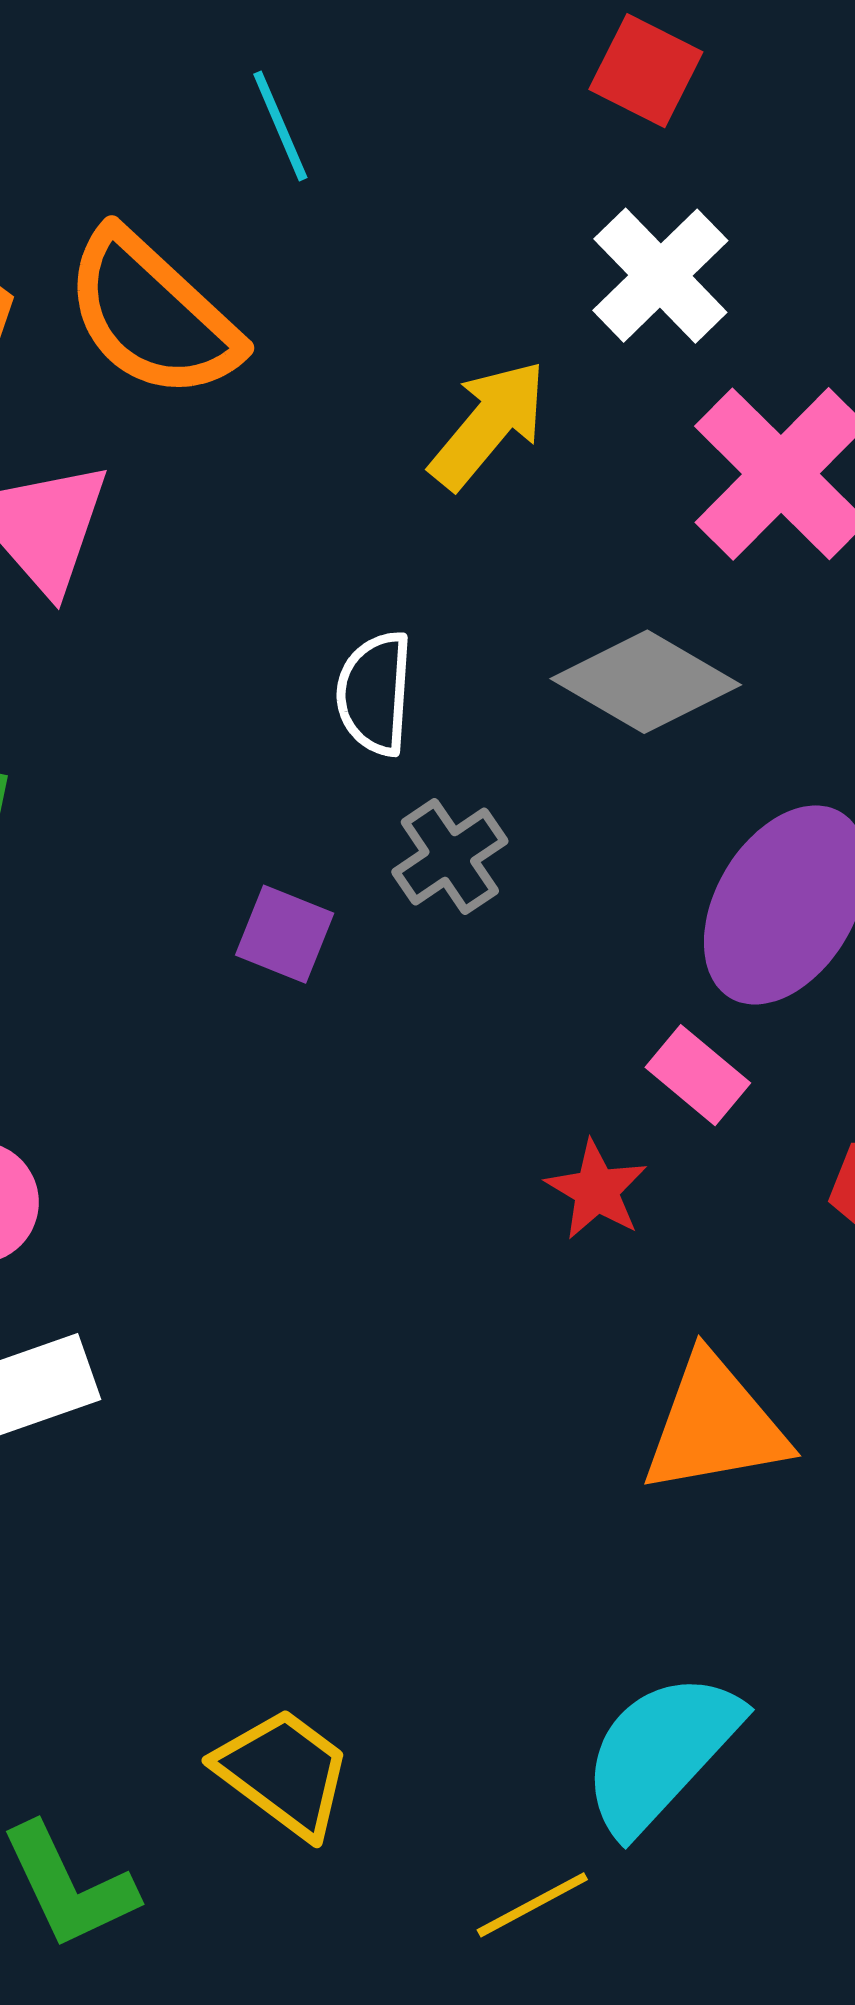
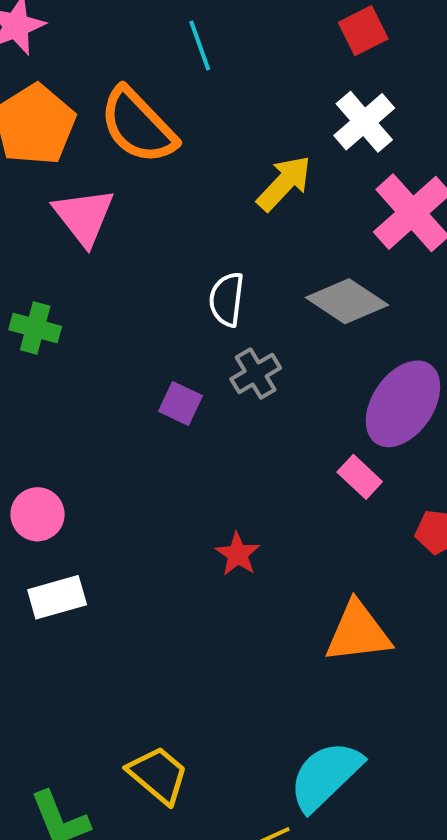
red square: (646, 71) -> (363, 31), turned 33
red star: (596, 1190) -> (238, 554), moved

